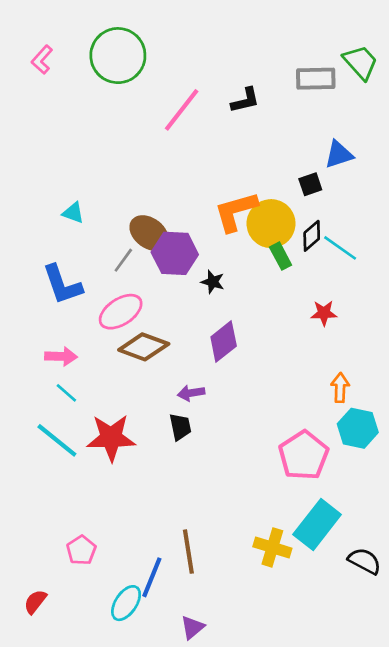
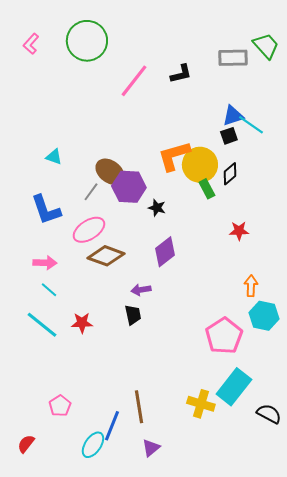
blue triangle: (339, 154) -> (233, 116), moved
cyan line: (340, 248) -> (251, 125), moved
red star: (111, 438) -> (82, 323), size x0.6
purple triangle: (192, 627) -> (151, 448), moved

